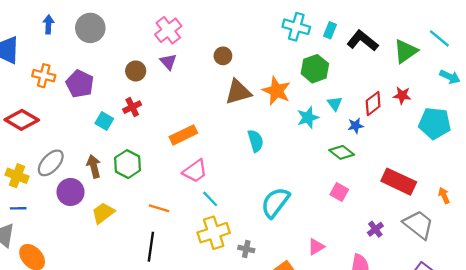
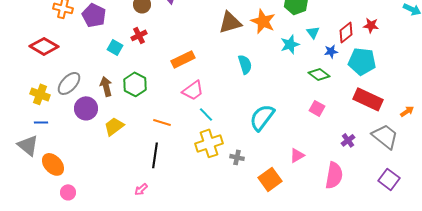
cyan pentagon: (435, 123) -> (362, 61), moved
orange arrow: (444, 195) -> (407, 111), turned 80

